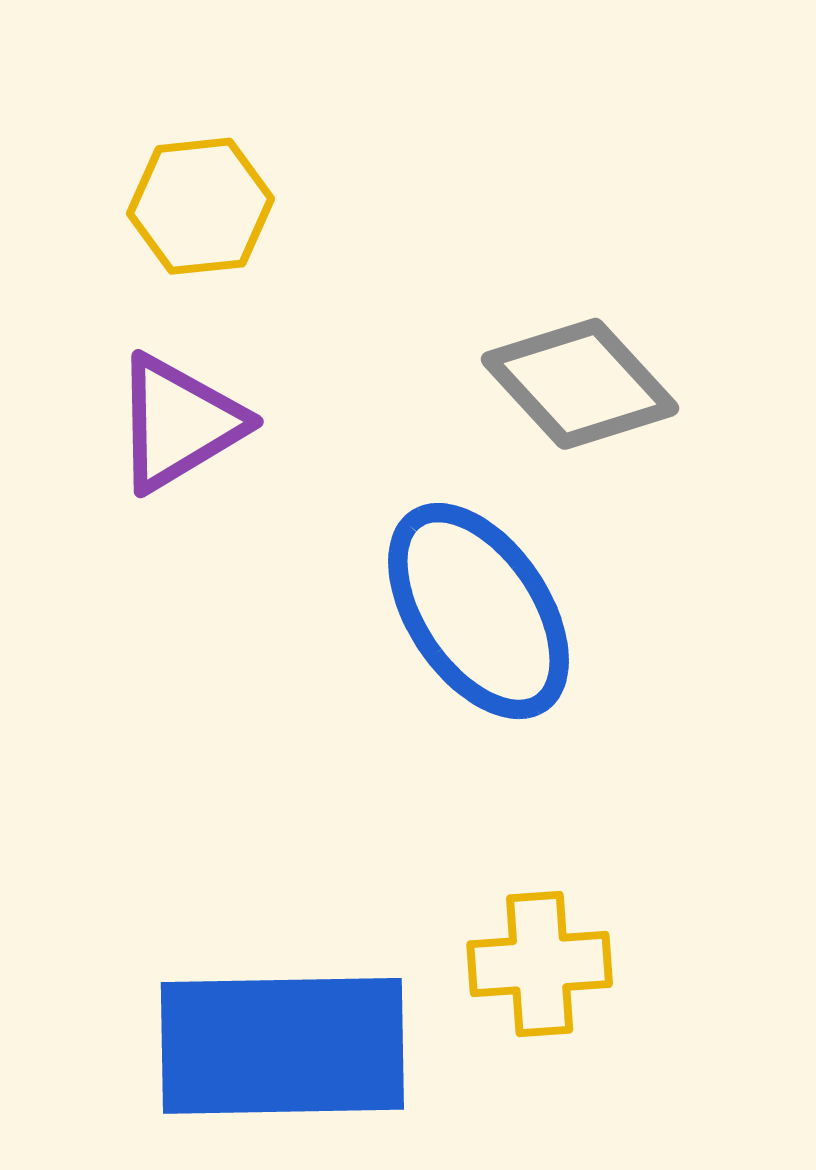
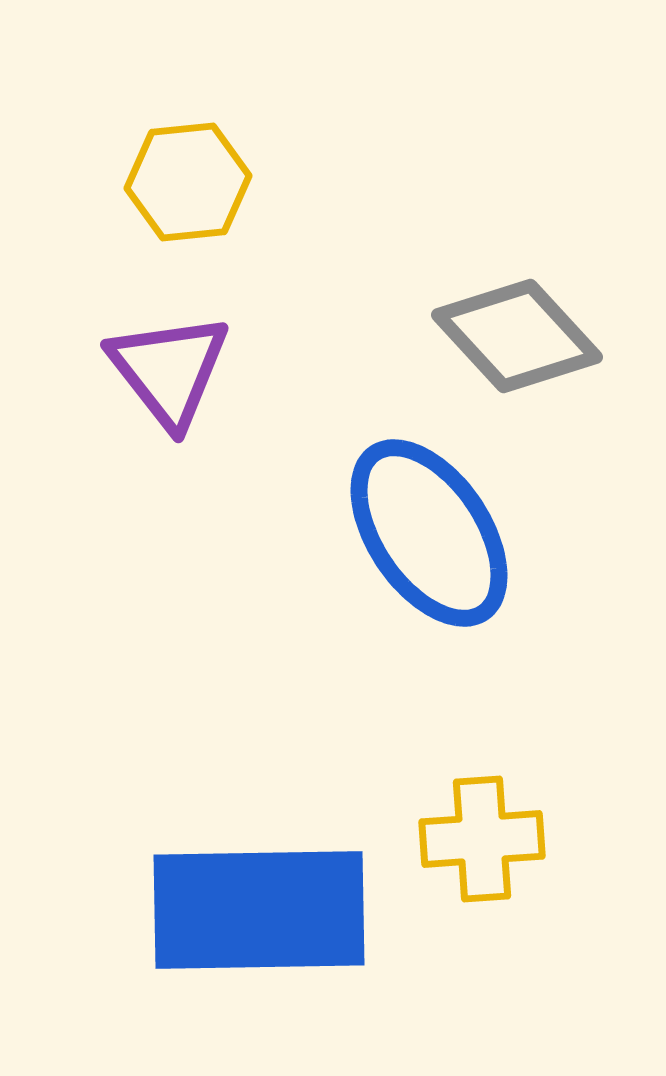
purple triangle: (179, 423) -> (169, 370), turned -37

